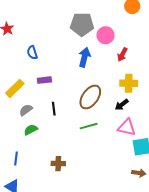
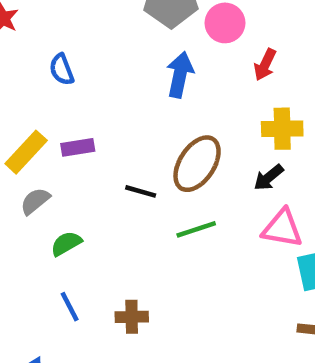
purple rectangle: (44, 80) -> (78, 147), moved
black line: (54, 109) -> (141, 191), moved, turned -64
gray semicircle: (26, 110) -> (35, 201), moved
blue line: (16, 158) -> (70, 307), moved, turned -32

